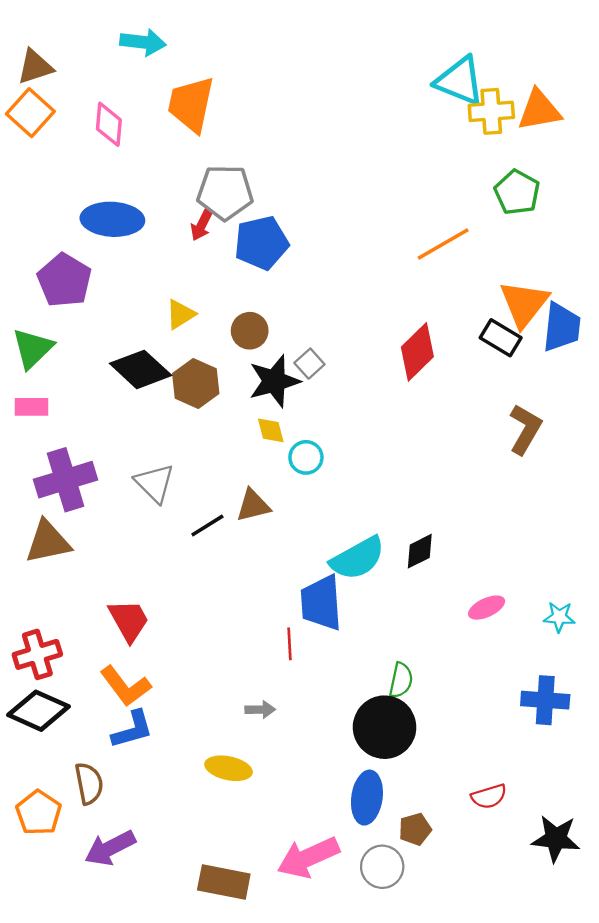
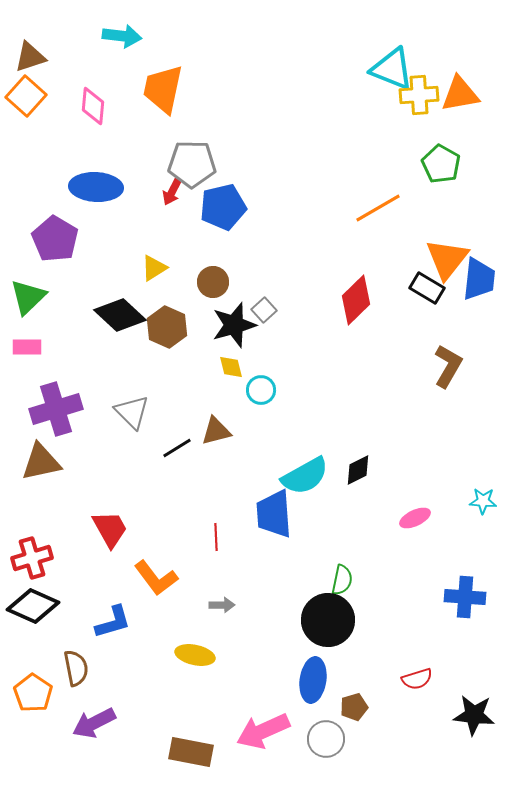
cyan star: (559, 617) -> (483, 501), moved
red line: (290, 644) -> (216, 537), moved
orange L-shape: (125, 686) -> (156, 578), moved

